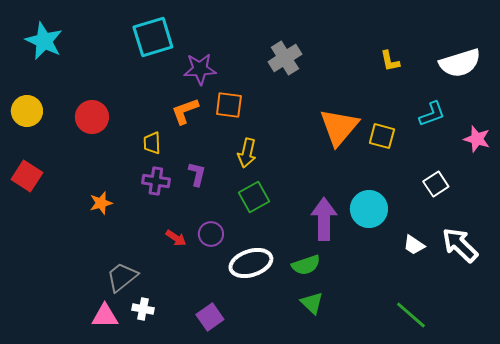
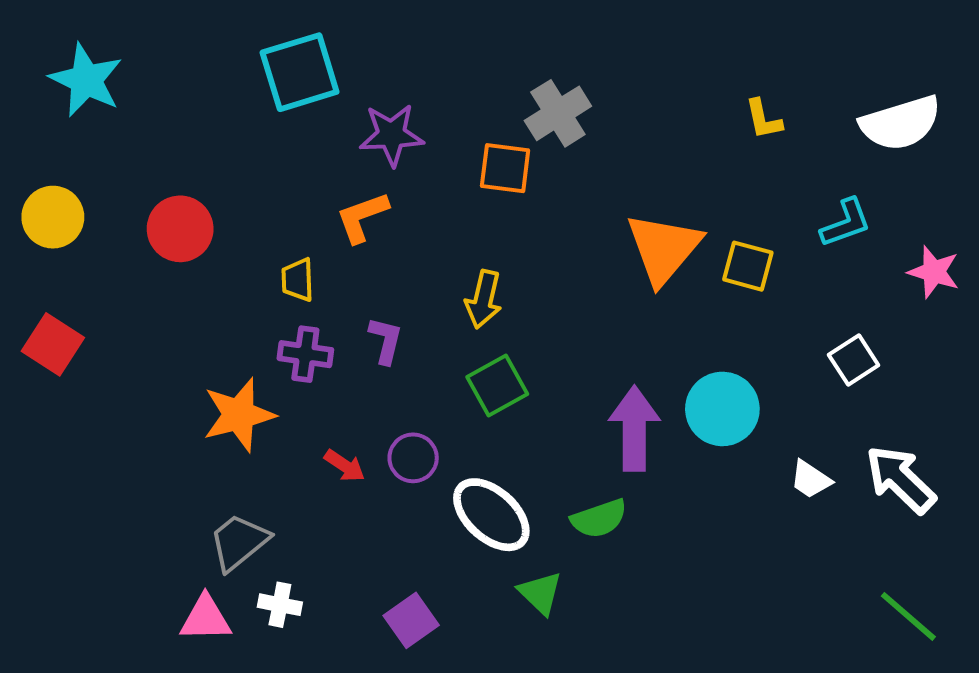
orange square: (229, 105) -> (505, 168), moved
orange star: (101, 203) -> (239, 415), moved, size x1.6
white ellipse: (251, 263) -> (491, 515), turned 60
green triangle: (312, 303) -> (540, 593), moved
green line: (411, 315) -> (908, 616), moved

